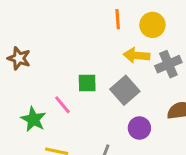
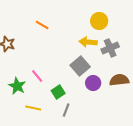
orange line: (118, 19) -> (42, 25), moved, turned -56
green square: (87, 83) -> (58, 92), moved, turned -32
purple circle: (139, 128) -> (93, 83), moved

